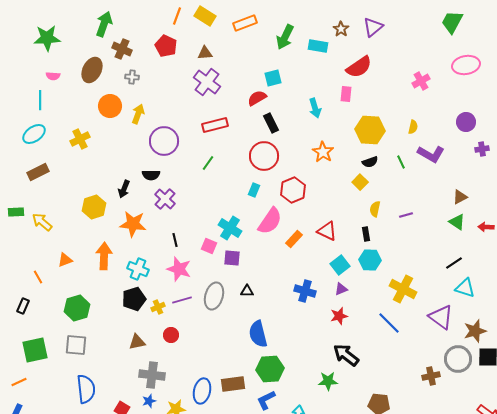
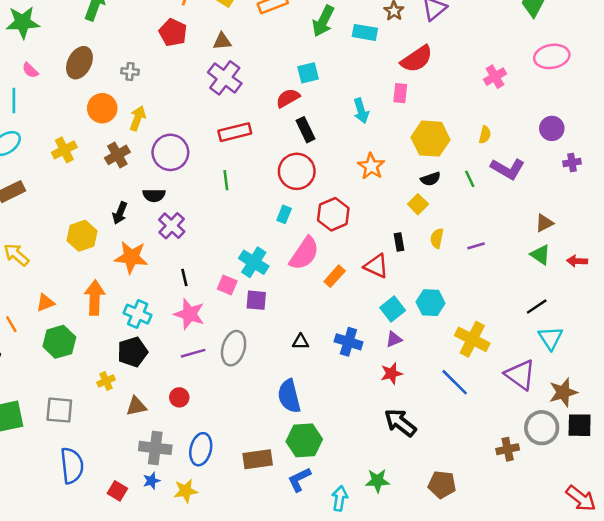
brown cross: (122, 49) -> (117, 155), moved, turned 36
pink semicircle: (53, 76) -> (30, 70), turned 40
green line: (208, 163) -> (226, 180), turned -42
black rectangle: (366, 234) -> (399, 242), moved
cyan triangle: (465, 288) -> (551, 338), turned 40
black triangle: (247, 291) -> (300, 342), moved
yellow cross: (158, 307) -> (106, 381), moved
green hexagon: (77, 308) -> (59, 342), moved
green star: (328, 381) -> (378, 481), moved
blue ellipse: (202, 391) -> (201, 449), moved

